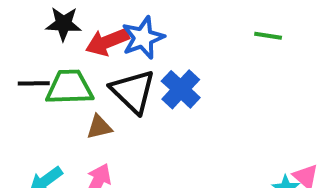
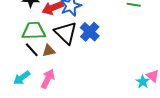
black line: (34, 83) -> (32, 50), moved, turned 49

